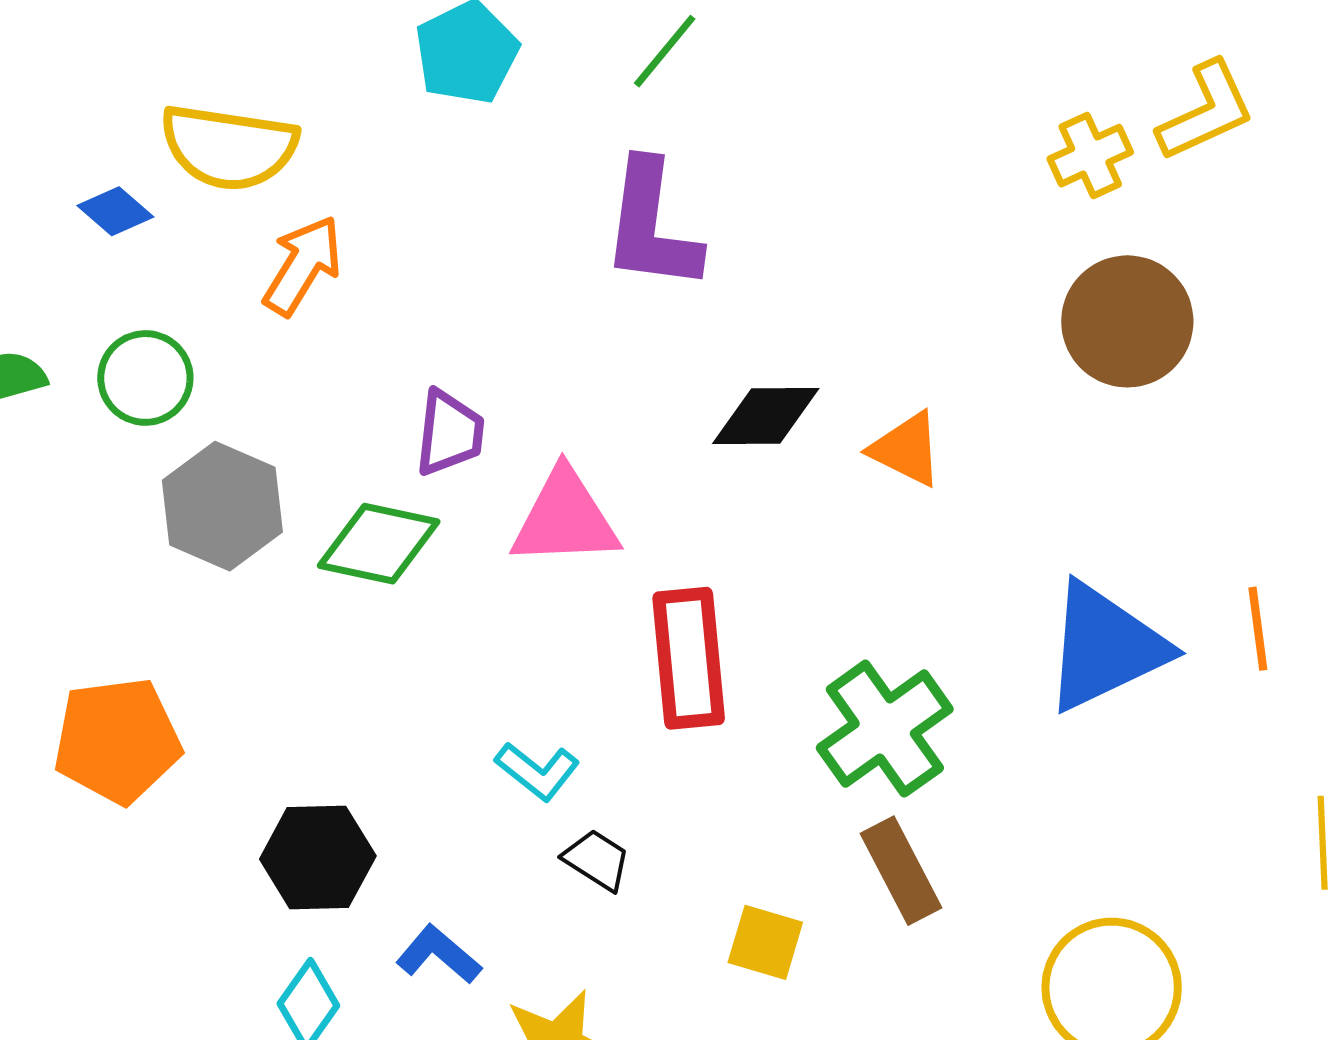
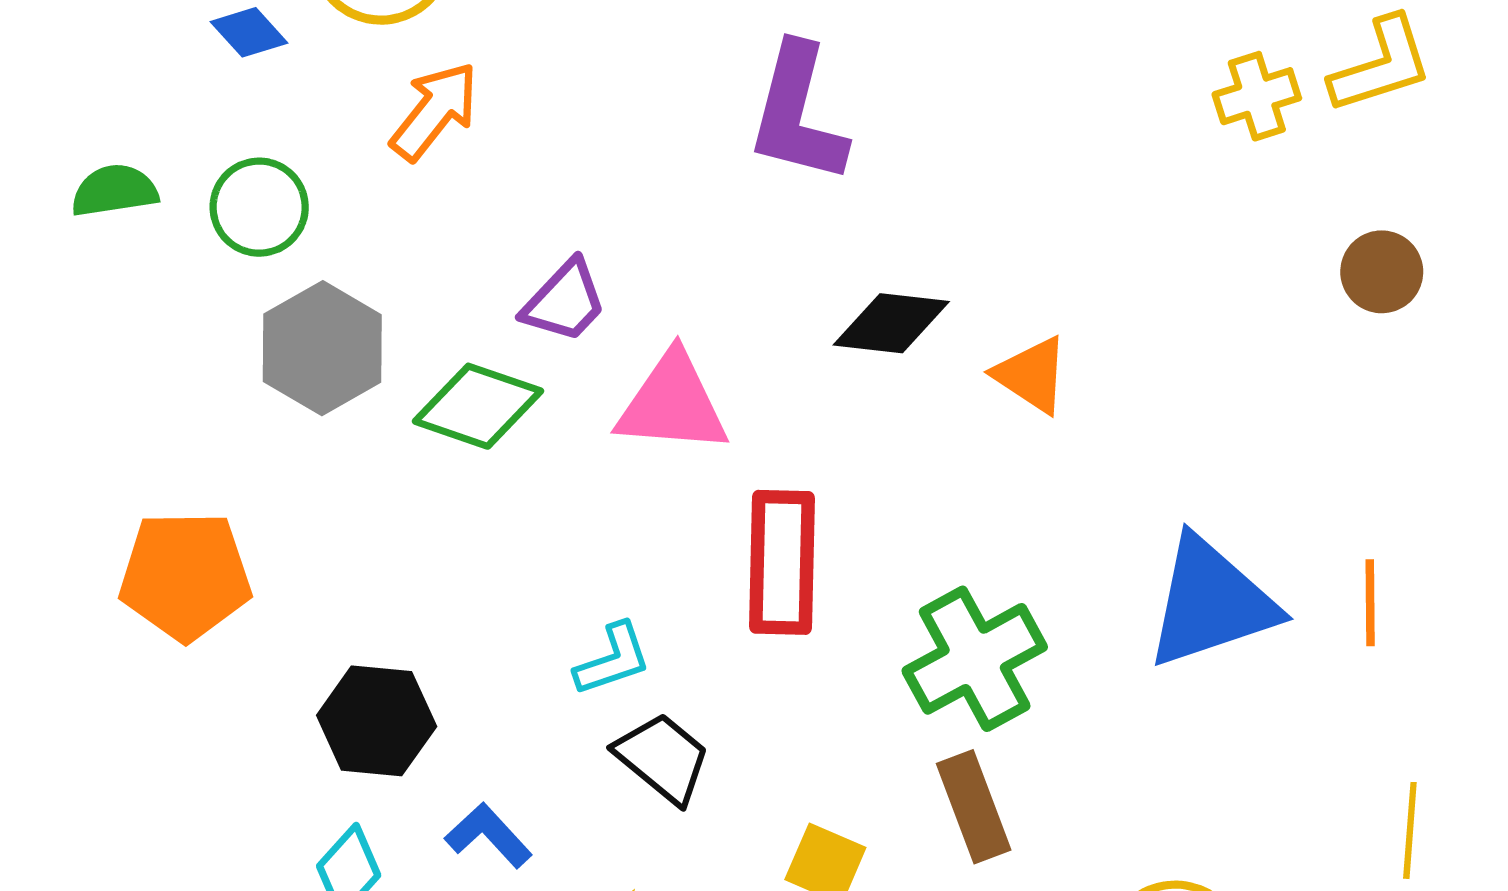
brown circle: (1127, 321) -> (1382, 272), moved, size x0.6
purple trapezoid: (450, 433) -> (565, 301), turned 30
cyan L-shape: (537, 771) -> (613, 659), turned -64
black trapezoid: (597, 860) -> (663, 758), size x1.4

